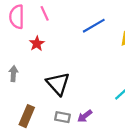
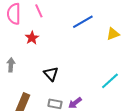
black triangle: (58, 84) -> (51, 74), size x0.7

